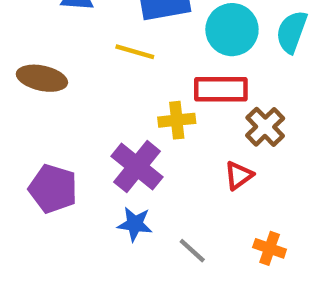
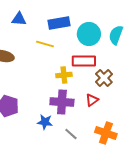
purple cross: (137, 167) -> (62, 102), moved, turned -35
orange cross: (270, 248) -> (106, 133), size x1.5

